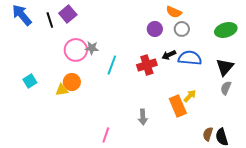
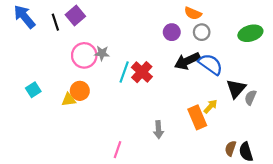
black arrow: (169, 55) -> (187, 61), size x1.6
blue semicircle: (190, 58) -> (211, 64), turned 30
red cross: (147, 65) -> (142, 72), moved, turned -30
black triangle: (225, 67) -> (236, 89), moved

